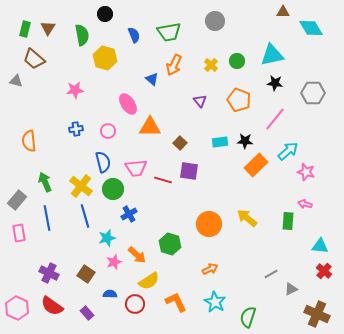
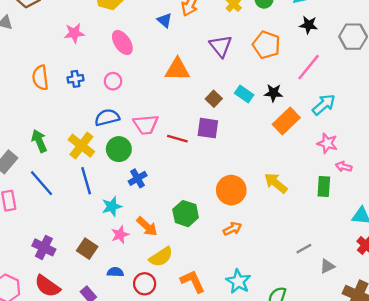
purple triangle: (200, 101) -> (221, 46), size x1.5
pink ellipse: (128, 104) -> (122, 43), moved
orange triangle: (150, 127) -> (177, 69), moved
orange semicircle: (29, 141) -> (40, 78), moved
cyan rectangle: (220, 142) -> (244, 94), turned 42
brown square: (180, 143) -> (214, 99), moved
blue semicircle: (103, 162) -> (107, 117), turned -90
pink star: (306, 172) -> (327, 143), moved
blue line: (47, 218) -> (42, 183), turned -30
orange arrow: (210, 269) -> (232, 229), moved

